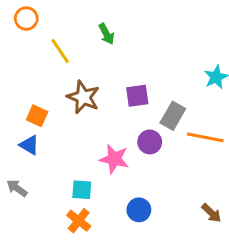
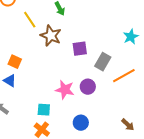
brown star: (83, 97) -> (51, 36), moved
orange line: (205, 137) -> (124, 76), turned -40
purple circle: (150, 142) -> (88, 87), moved

